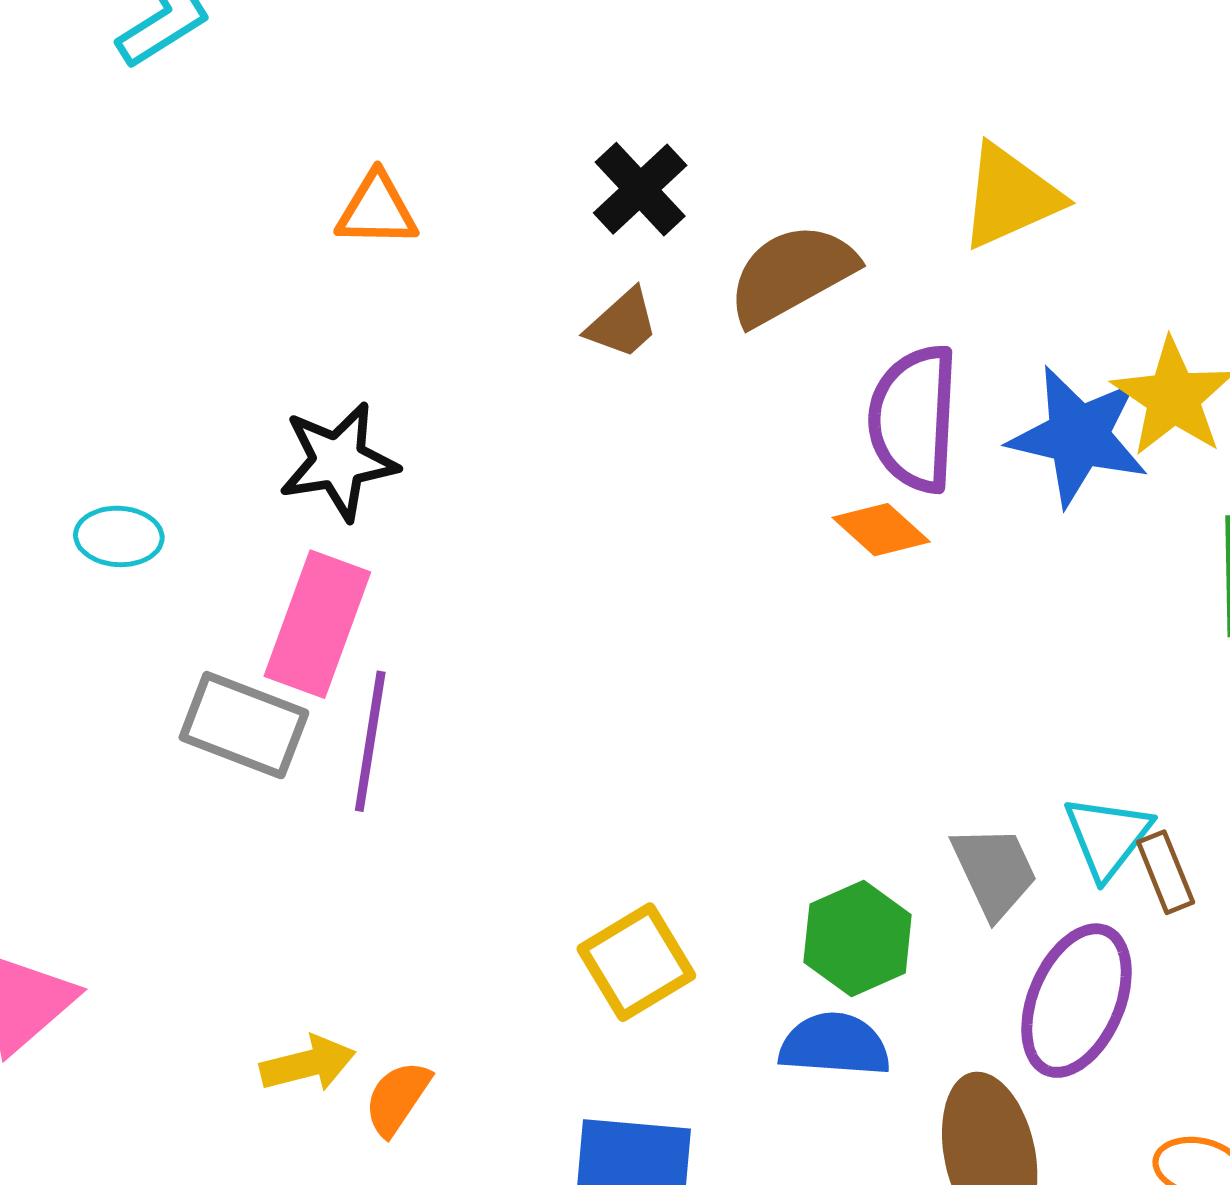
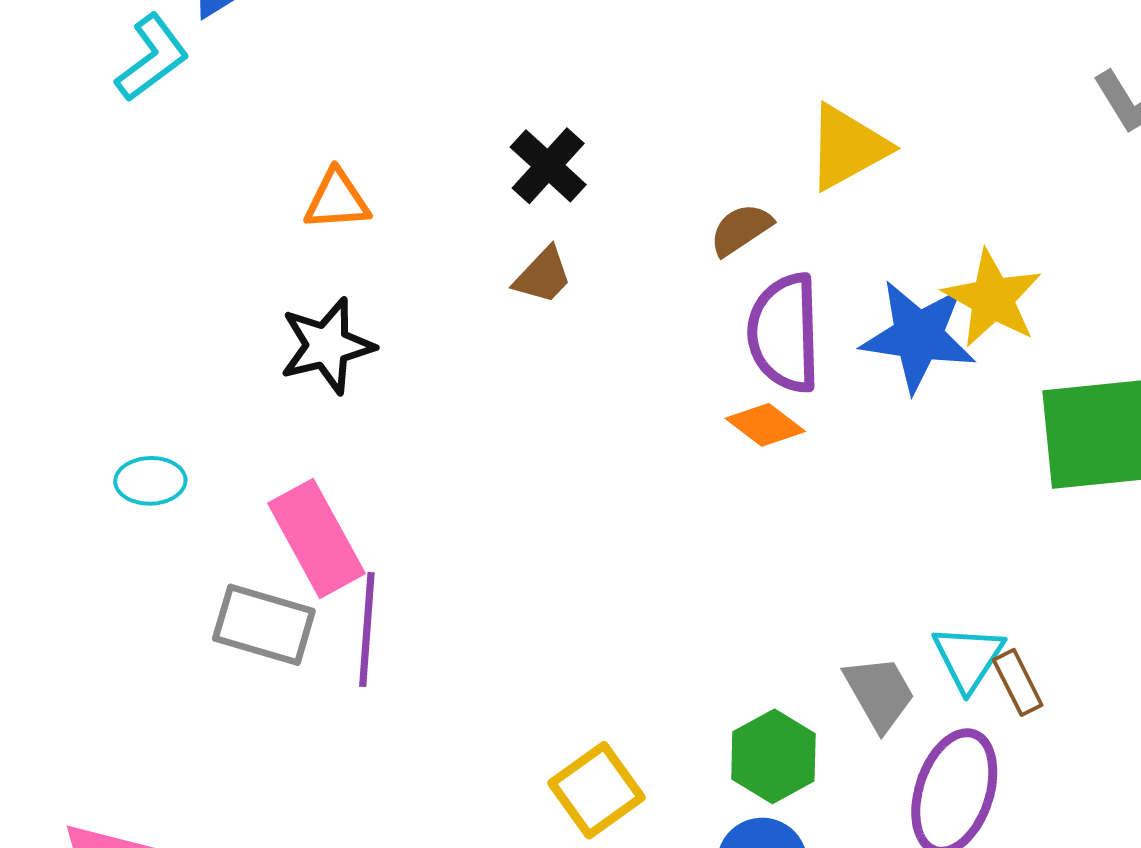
brown semicircle: (792, 274) -> (741, 229), moved, size x0.6
black star: (338, 461) -> (327, 346), moved
pink rectangle: (317, 624) -> (317, 538), turned -44

